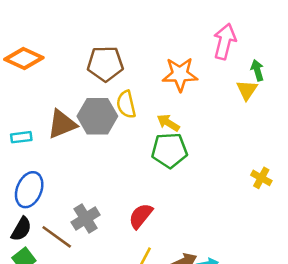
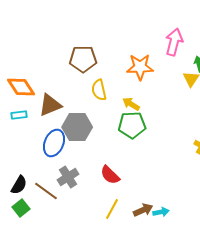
orange diamond: (24, 58) -> (21, 87), moved, turned 32
gray hexagon: (97, 116) -> (77, 127), moved
blue ellipse: (29, 190) -> (54, 143), moved
red semicircle: (141, 216) -> (110, 175), turned -85

